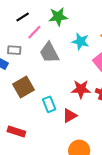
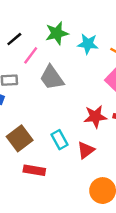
cyan star: (80, 41) -> (88, 44), moved
brown square: (24, 87) -> (20, 138), moved
red rectangle: (16, 131) -> (34, 170), moved

